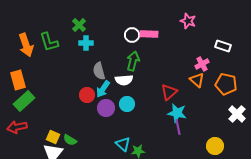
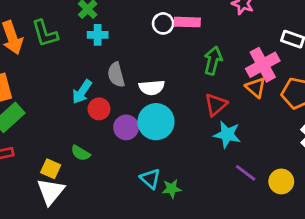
green arrow: (133, 61) -> (213, 60), moved
pink cross: (202, 64) -> (263, 65), size x1.6
cyan arrow: (103, 89) -> (82, 92), moved
cyan circle: (127, 104) -> (156, 122), size x1.6
purple line: (178, 127) -> (246, 173), moved, turned -42
green semicircle: (70, 140) -> (81, 153), moved

